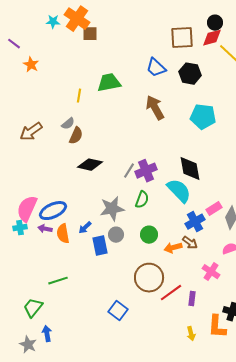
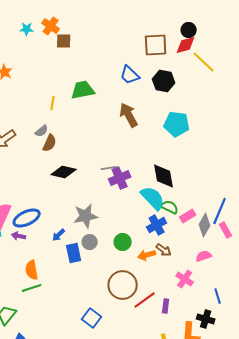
orange cross: (77, 19) -> (51, 26), size x0.7
gray line: (129, 171) -> (109, 168), moved, turned 49
green semicircle: (142, 200) -> (170, 207), moved, turned -84
blue cross: (195, 222) -> (157, 225), moved
orange semicircle: (63, 234) -> (32, 270), moved

